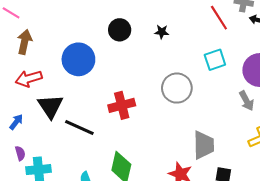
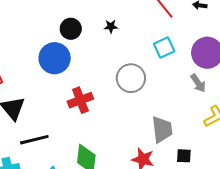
blue circle: (78, 59) -> (55, 58), moved
black line: (79, 128) -> (34, 140), moved, turned -32

